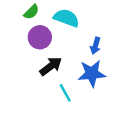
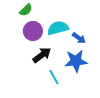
cyan semicircle: (66, 18) -> (58, 28), moved, turned -35
blue arrow: (95, 46) -> (79, 38), turned -72

